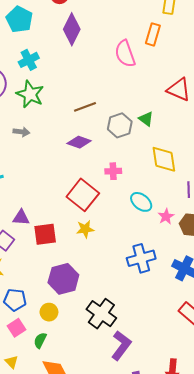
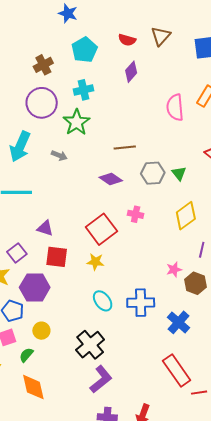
purple diamond: (72, 29) -> (131, 72), size x0.7
yellow diamond: (164, 159) -> (186, 216), turned 48
cyan ellipse: (141, 202) -> (103, 301), moved
purple triangle: (21, 218) -> (45, 228), moved
purple hexagon: (63, 279) -> (35, 287), moved

